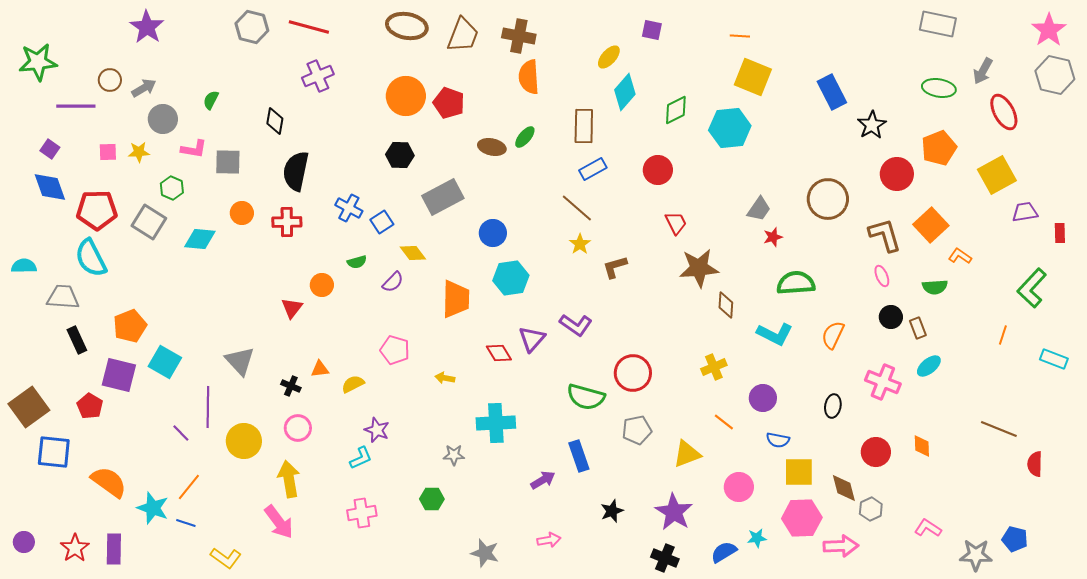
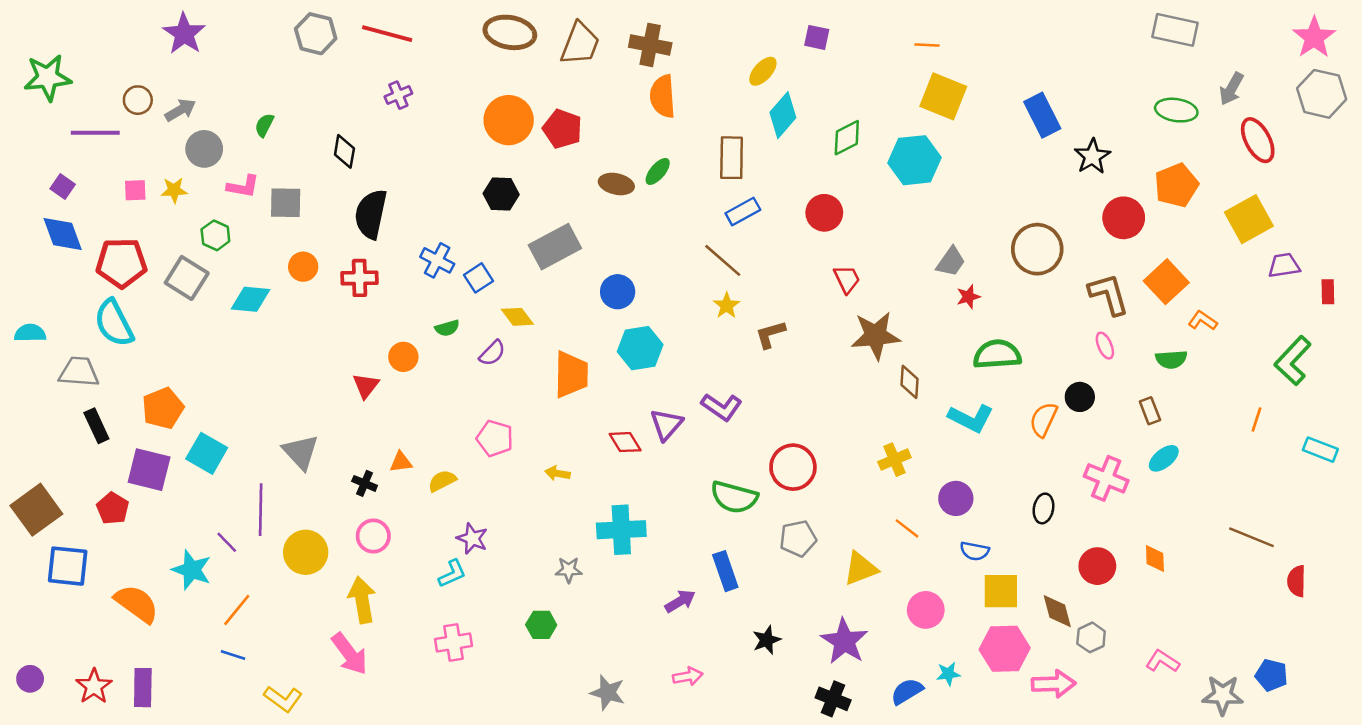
purple cross: (318, 76) -> (398, 95), size x0.7
black circle: (891, 317) -> (1080, 397), moved
cyan star: (153, 508) -> (192, 570), moved

